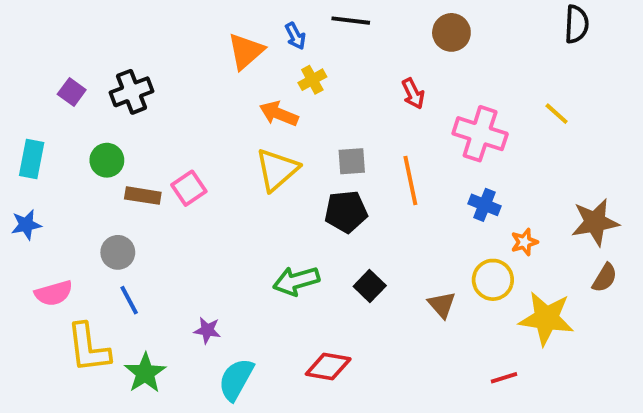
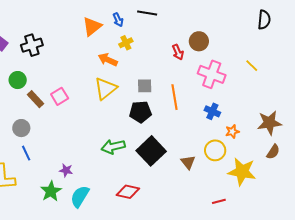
brown circle: (451, 32) -> (199, 41), moved
brown rectangle: (143, 196) -> (35, 99), turned 36
black square: (370, 286) -> (151, 151), size x1.8
green star: (145, 373) -> (51, 191), moved

